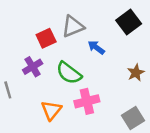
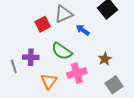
purple cross: (33, 67) -> (31, 57), moved, turned 35
brown star: (136, 73) -> (105, 59), moved

